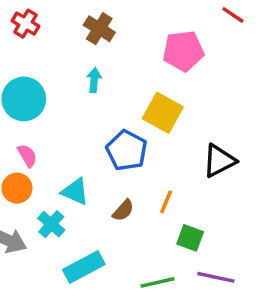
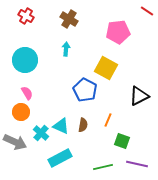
cyan triangle: (75, 192) -> (61, 126), moved
brown semicircle: (123, 210) -> (83, 125), turned -32

